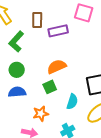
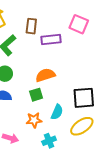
orange star: (41, 114) -> (34, 120), moved

